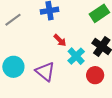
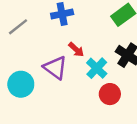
purple triangle: (45, 71) -> (55, 68), moved
red circle: (95, 75) -> (110, 94), moved

